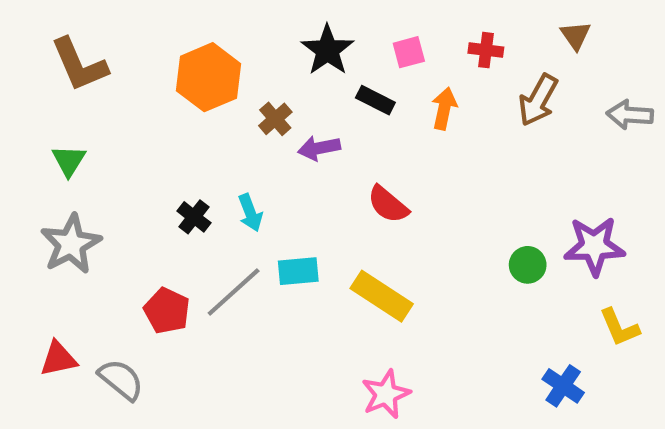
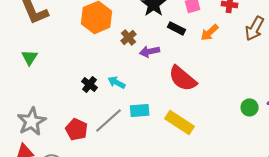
orange arrow: (444, 108) -> (210, 32), turned -144
red semicircle: (388, 204) -> (183, 78), size x1.4
cyan arrow: (250, 213) -> (117, 82), turned 138
gray star: (71, 244) -> (32, 121), moved

